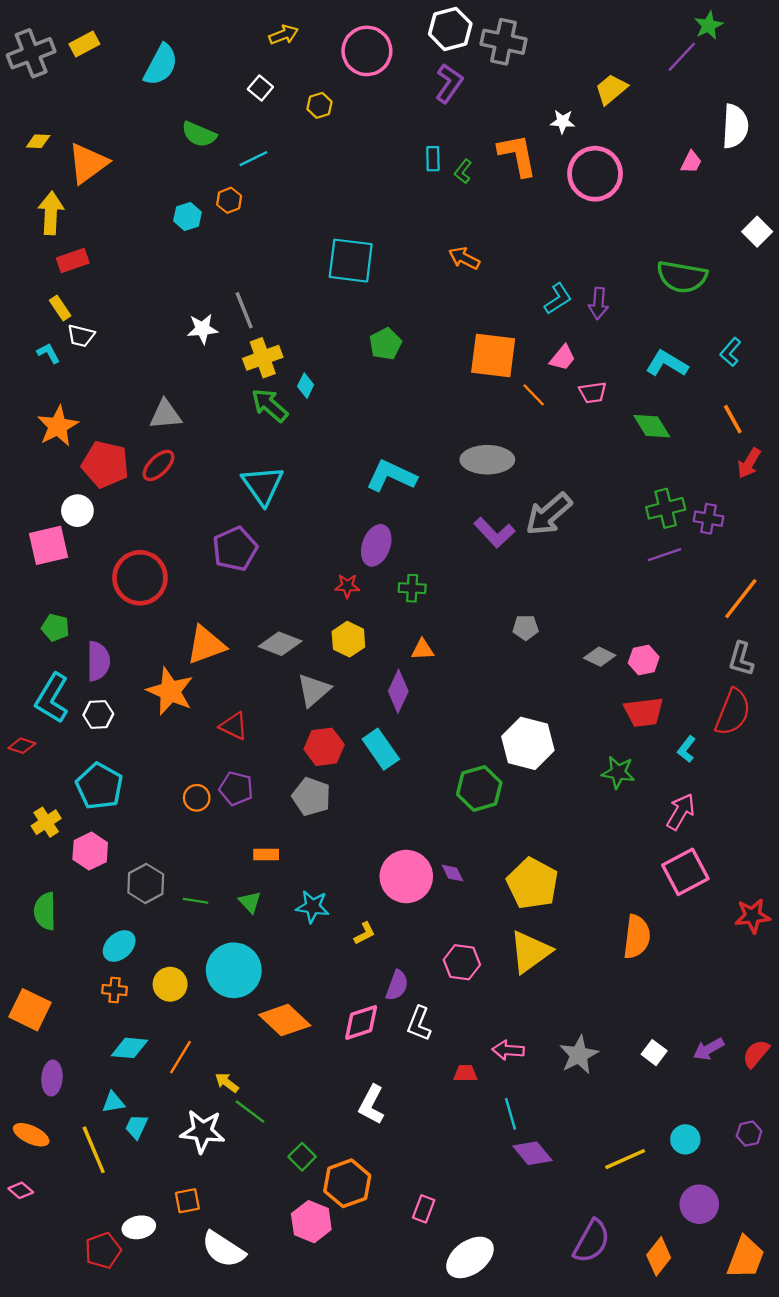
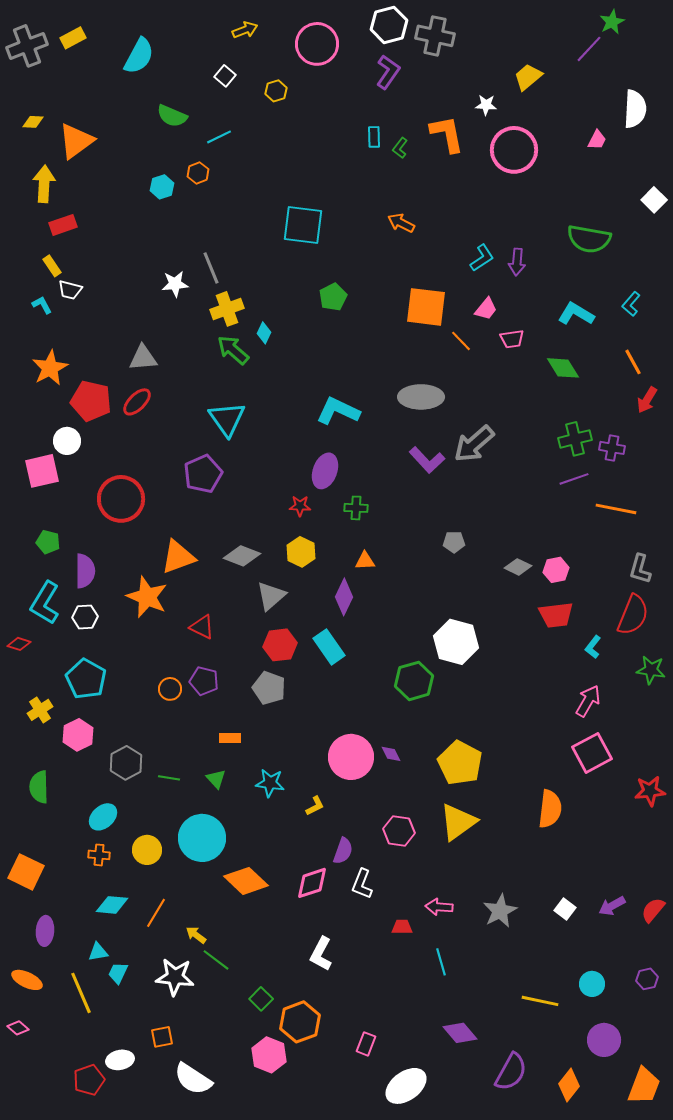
orange line: (741, 599) -> (616, 509), moved, turned 63
green star: (618, 772) -> (651, 670), moved
purple diamond: (533, 1153) -> (460, 1033), moved
yellow line: (625, 1159) -> (540, 1001), turned 36

